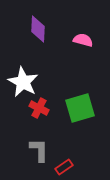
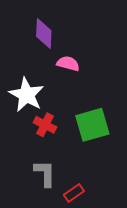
pink semicircle: (83, 40) -> (68, 64), moved

